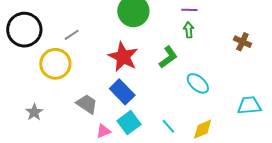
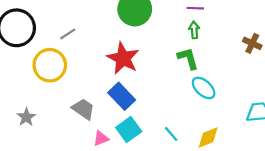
green L-shape: (168, 57) -> (188, 58), moved, turned -70

